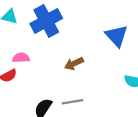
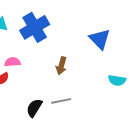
brown arrow: (74, 64) -> (61, 66), turned -48

